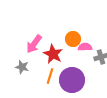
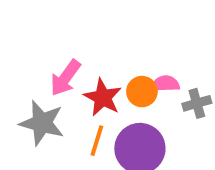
orange circle: (73, 39) -> (142, 92), moved
gray star: (22, 67) -> (42, 123), size x1.6

